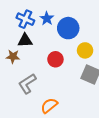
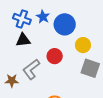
brown star: (13, 56) -> (12, 81), moved
gray L-shape: (27, 84) -> (31, 69), moved

